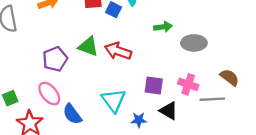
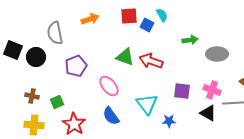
purple pentagon: (55, 59) -> (76, 66), moved
pink ellipse: (49, 93) -> (109, 86), moved
black triangle: (169, 111) -> (208, 113), moved

